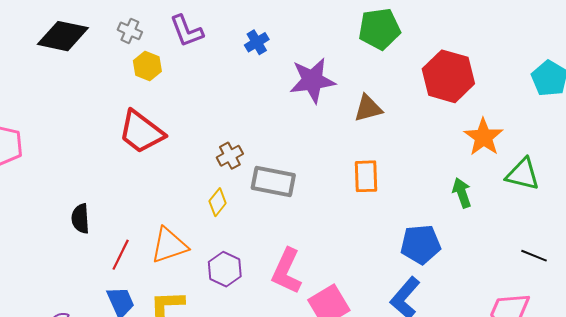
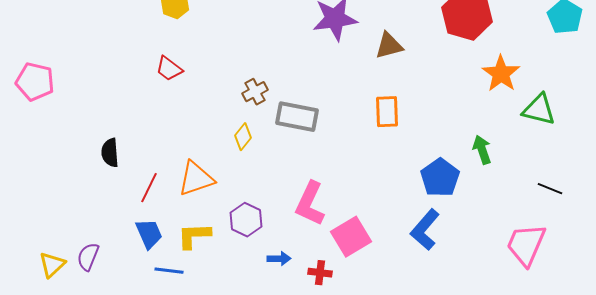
red trapezoid: (141, 132) -> (169, 69), size x0.6
green arrow: (462, 193) -> (482, 150), moved
blue pentagon: (421, 244) -> (440, 178), turned -30
purple hexagon: (225, 269) -> (246, 220), moved

